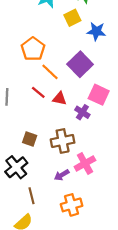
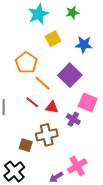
yellow square: (72, 18) -> (53, 39), moved
brown cross: (63, 141) -> (47, 135), moved

